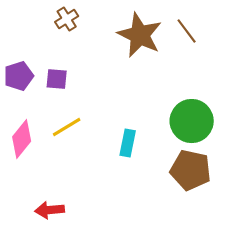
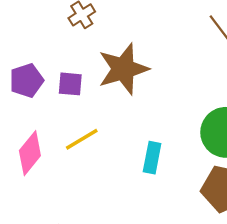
brown star: (140, 35) -> (123, 69), moved, turned 30

